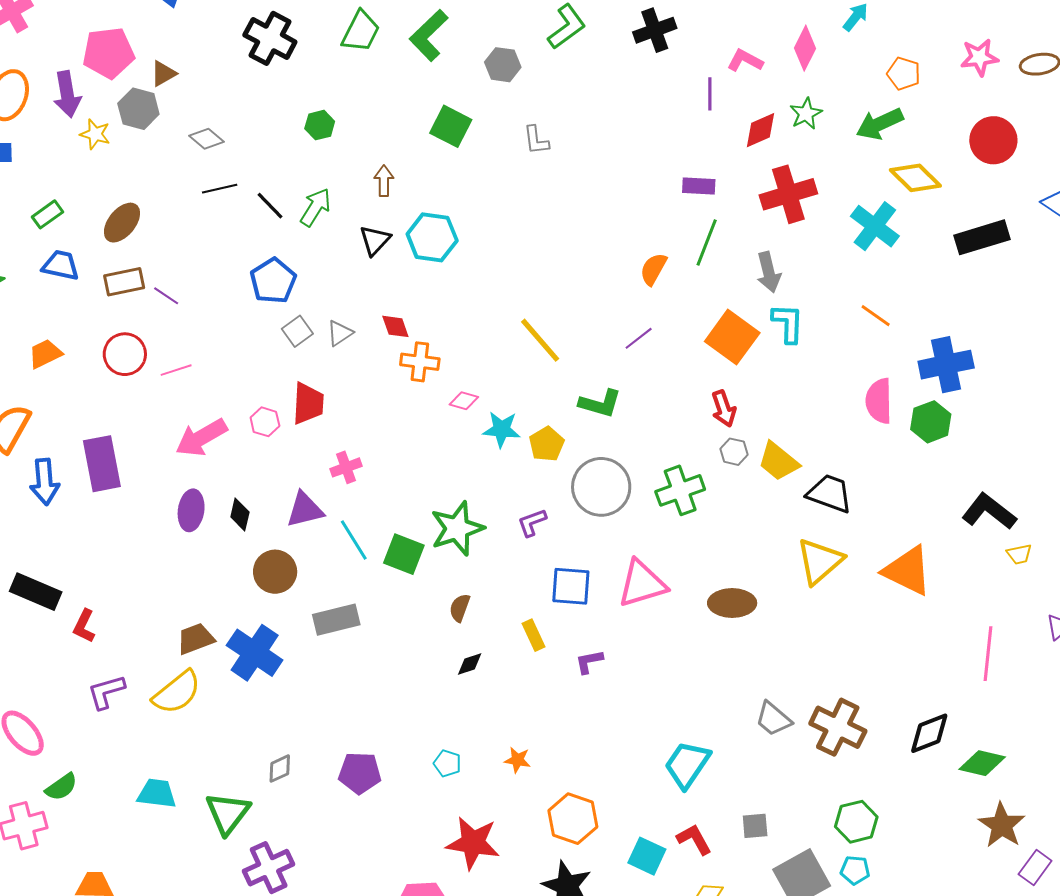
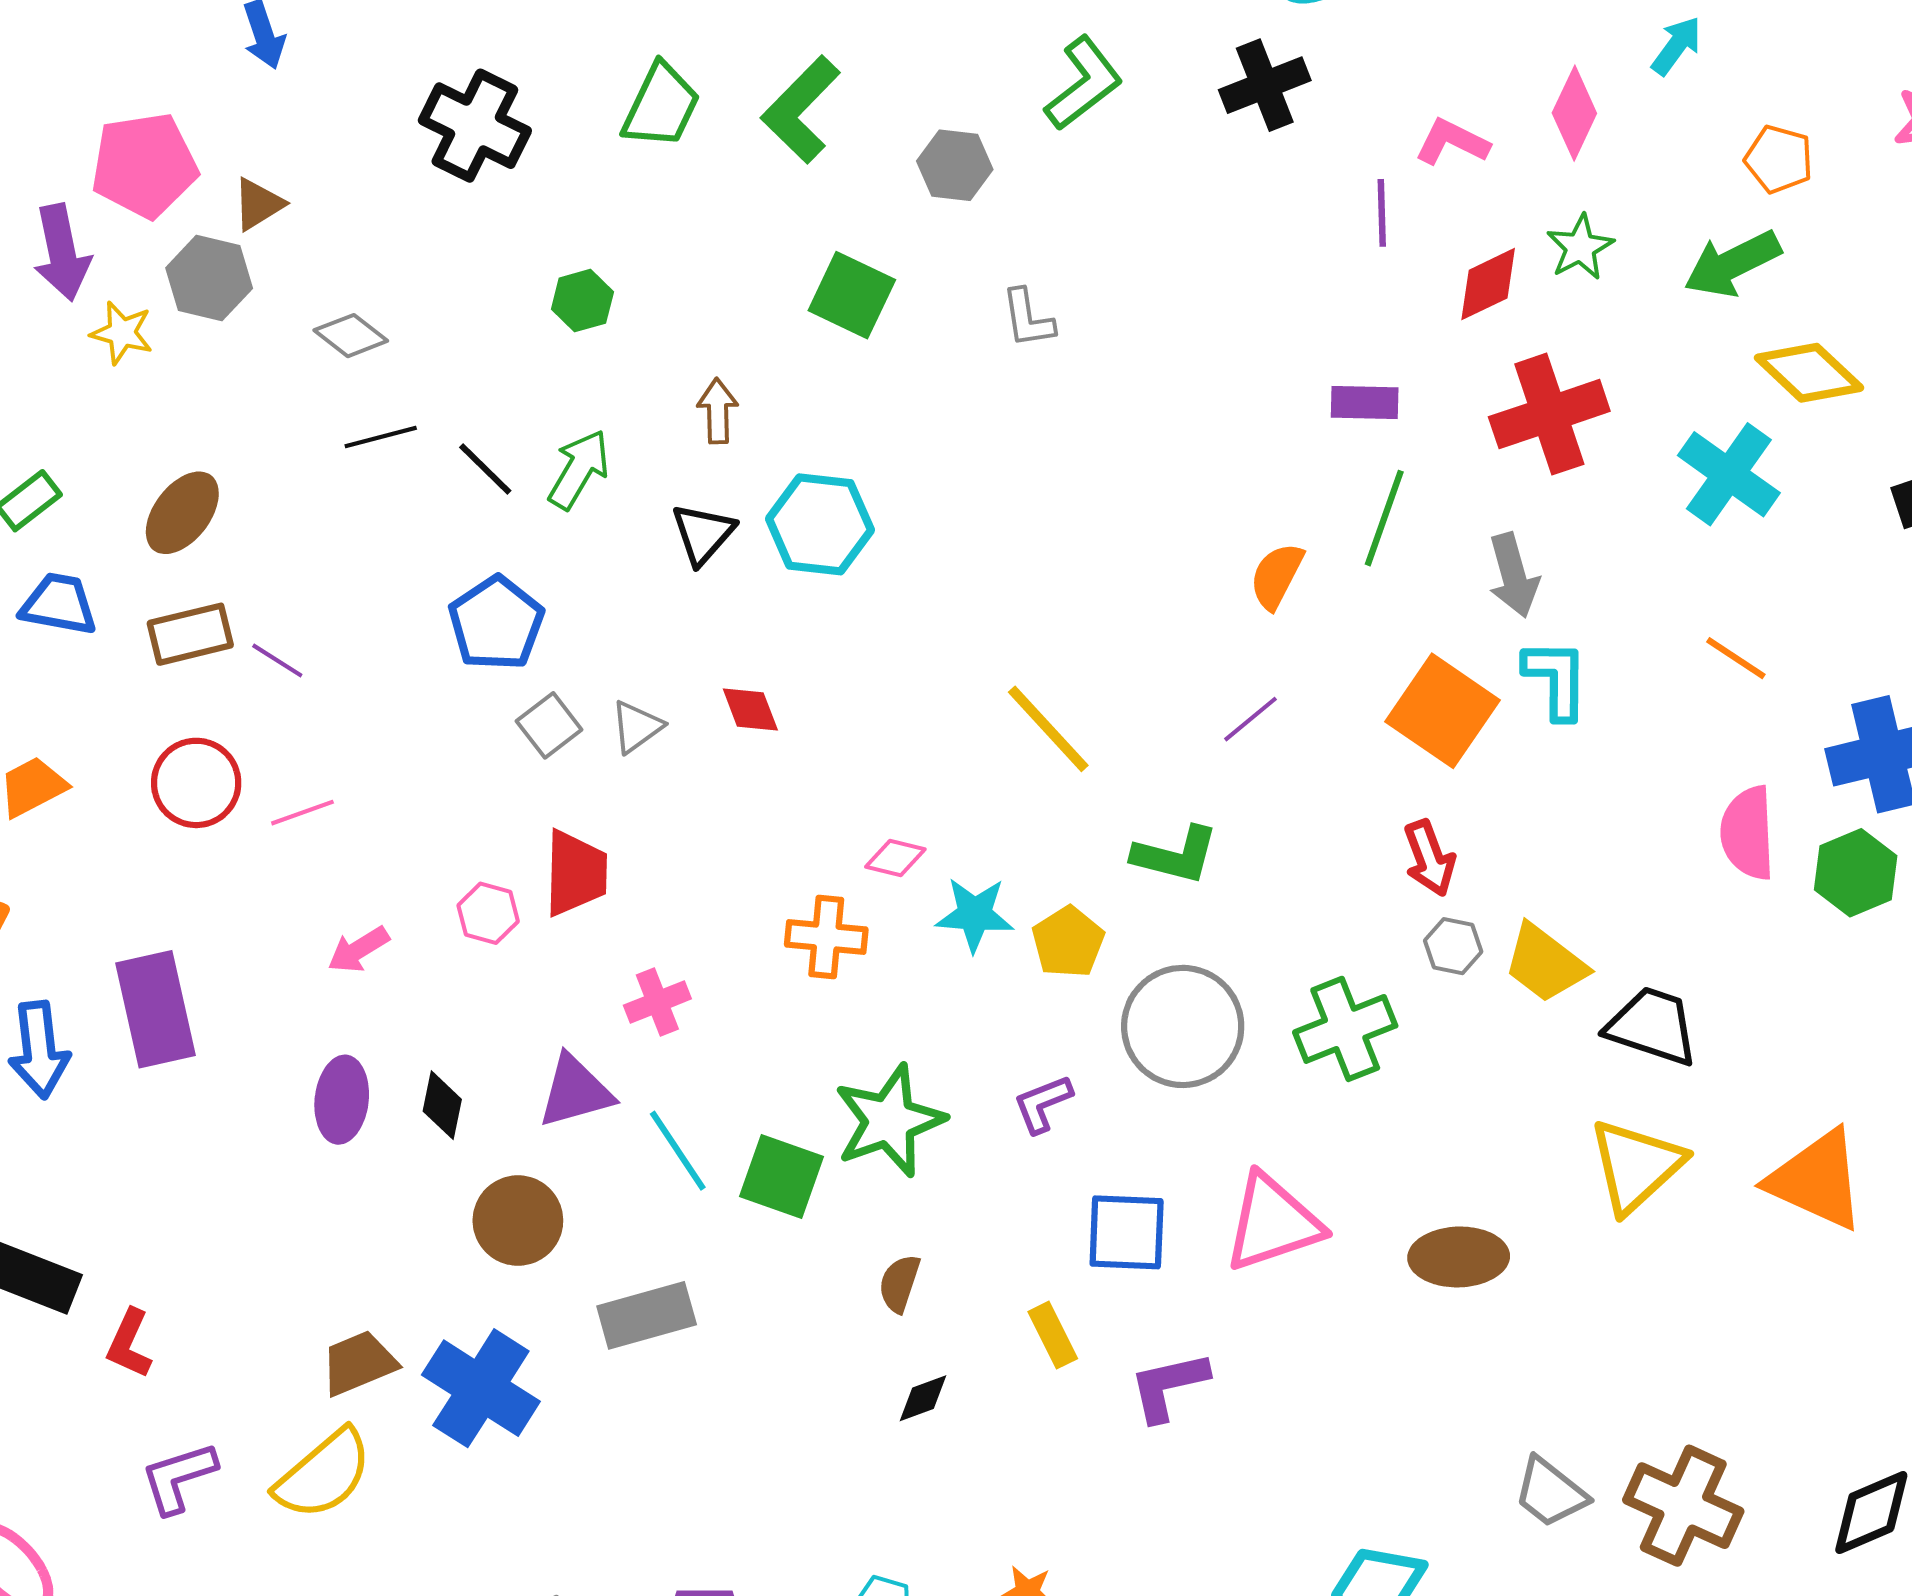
orange cross: (420, 362) -> (826, 937), moved
pink arrow: (201, 438) -> (358, 950), size x0.6
purple L-shape: (589, 662) -> (1168, 1386), size x1.4

